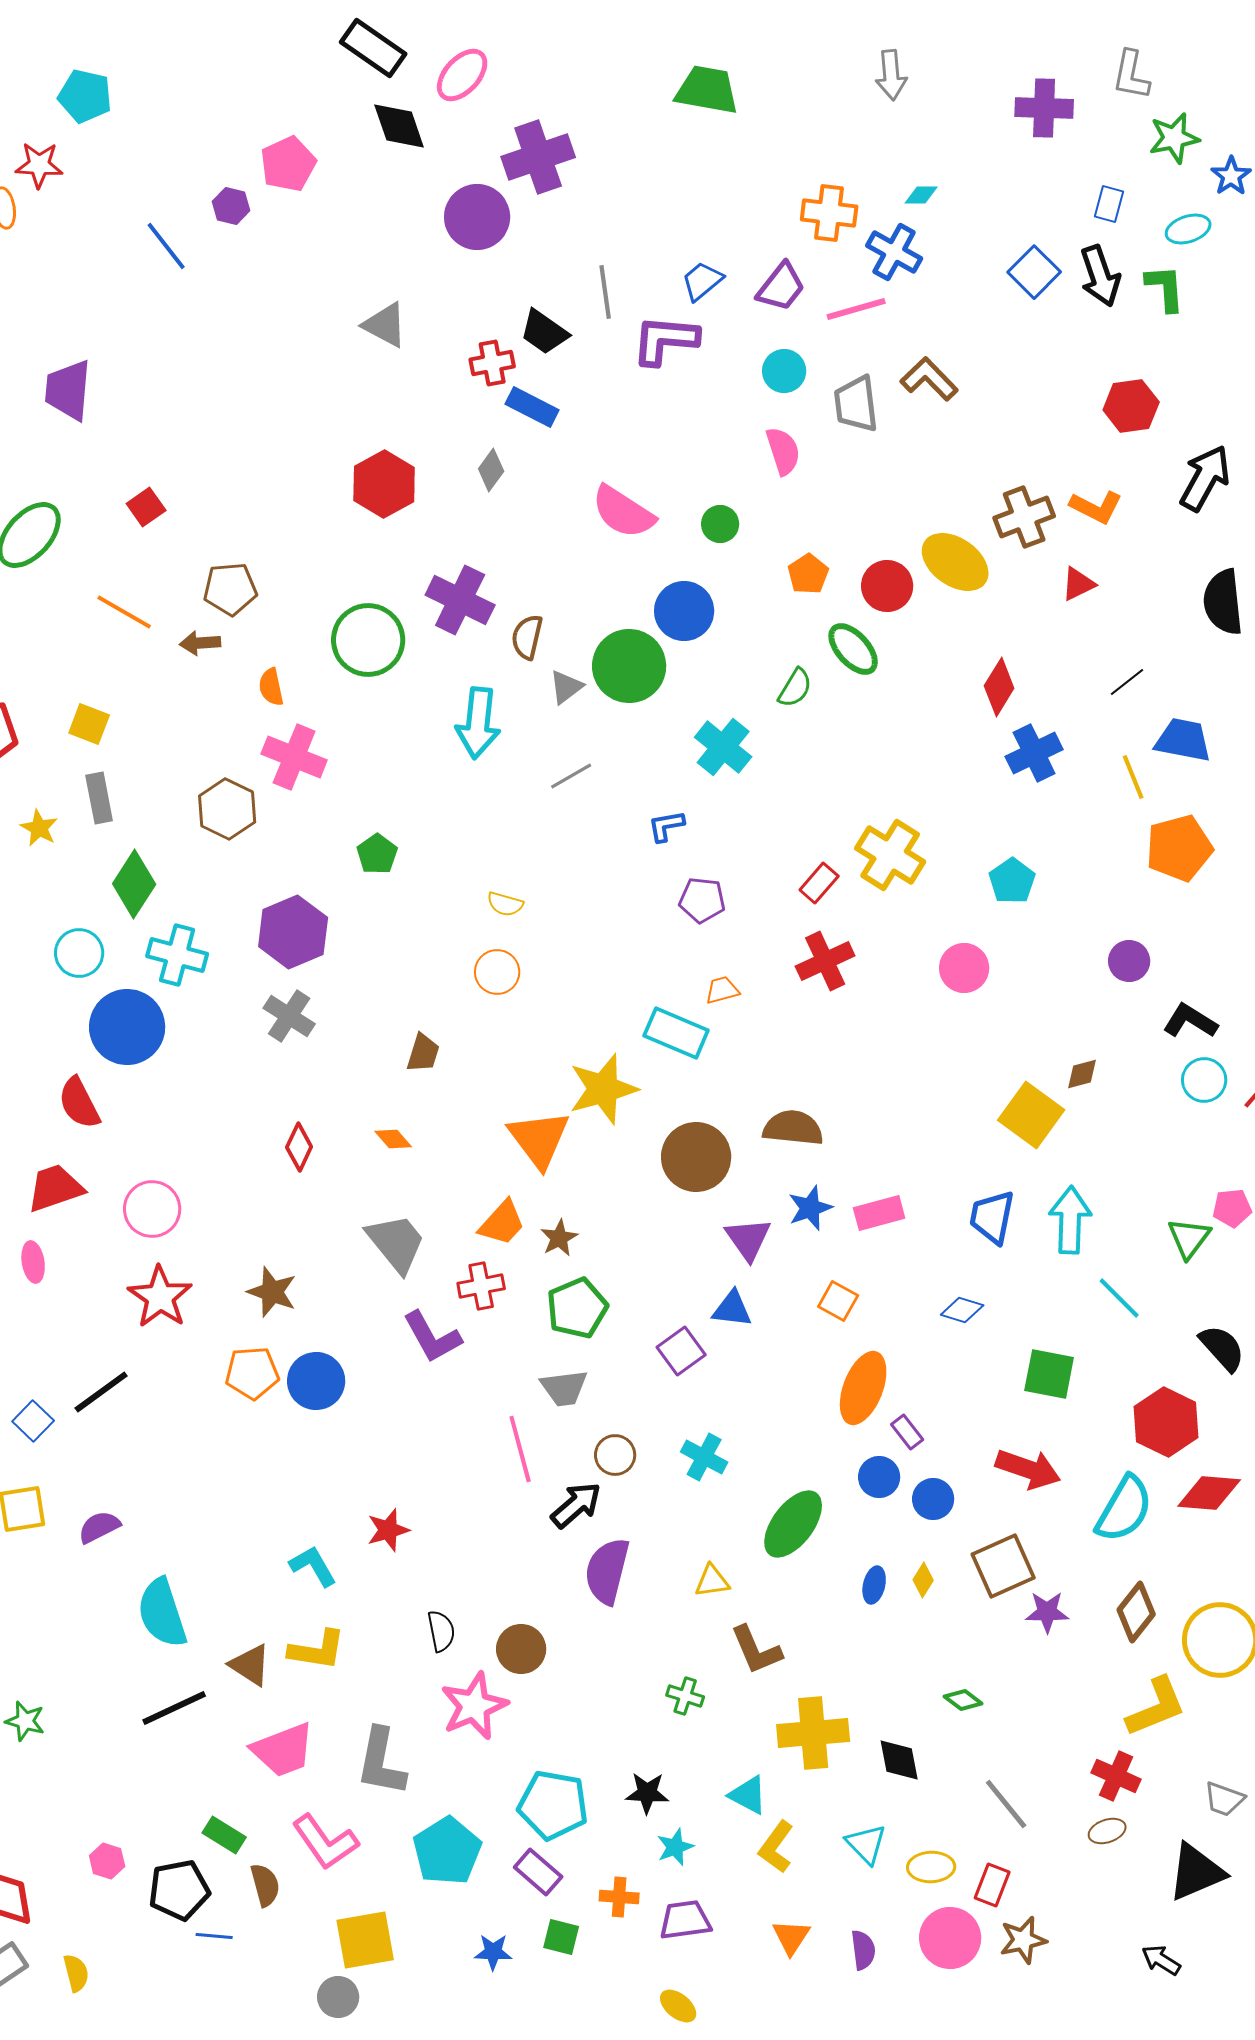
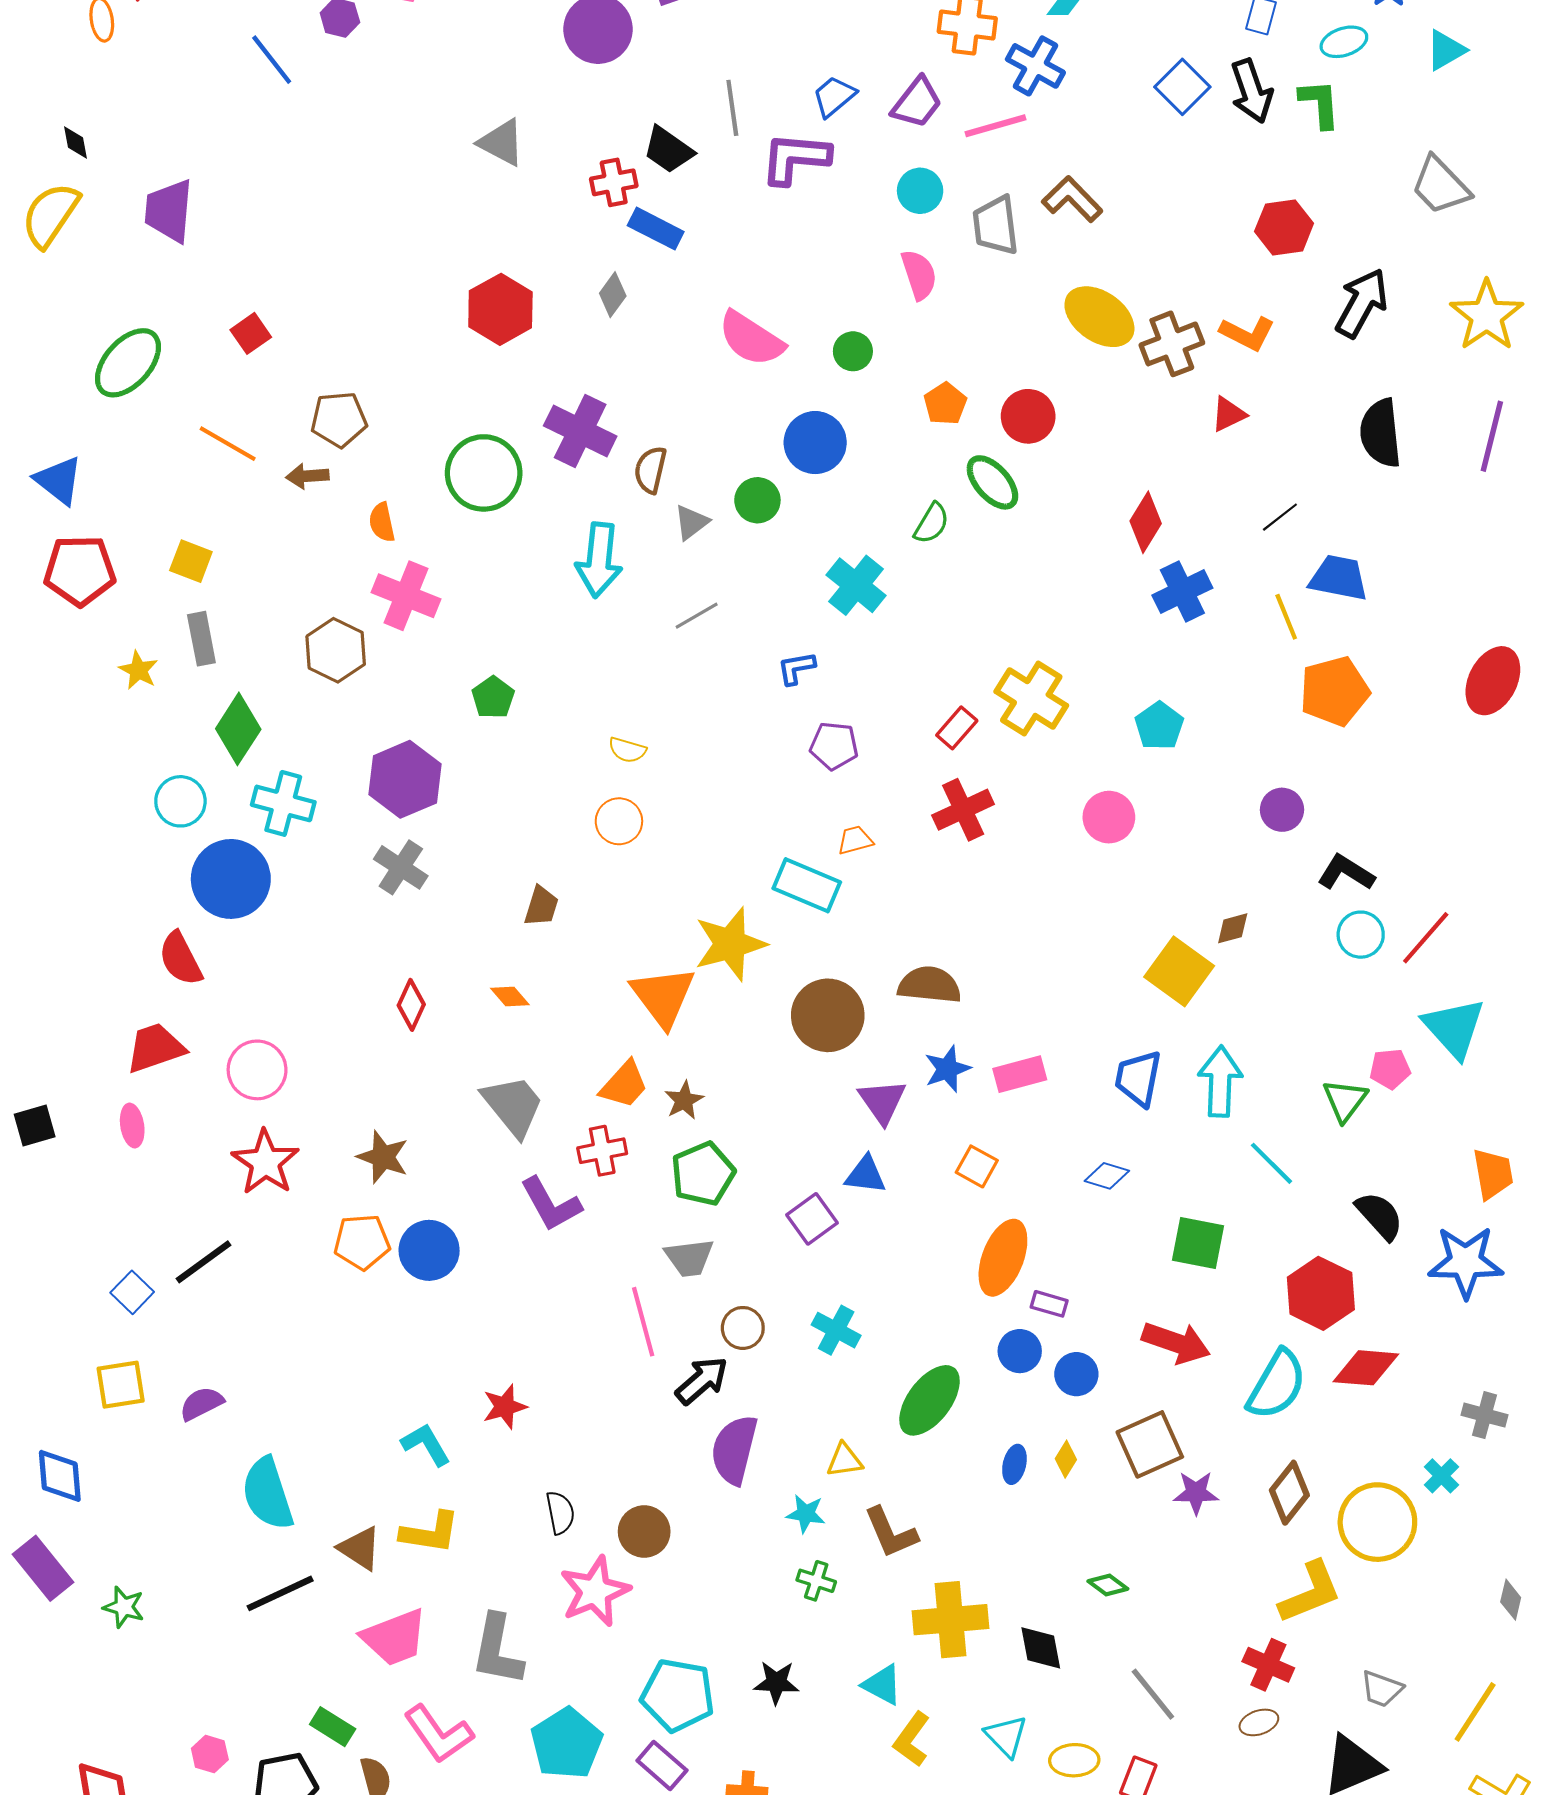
yellow ellipse: (955, 562) -> (1099, 317), moved
green circle: (629, 666) -> (757, 500), size x0.6
purple rectangle: (907, 1432) -> (1049, 1304), turned -36
cyan star: (675, 1847) -> (806, 1514), moved, turned 30

